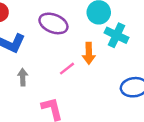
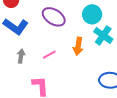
pink line: (67, 69) -> (49, 55), moved

